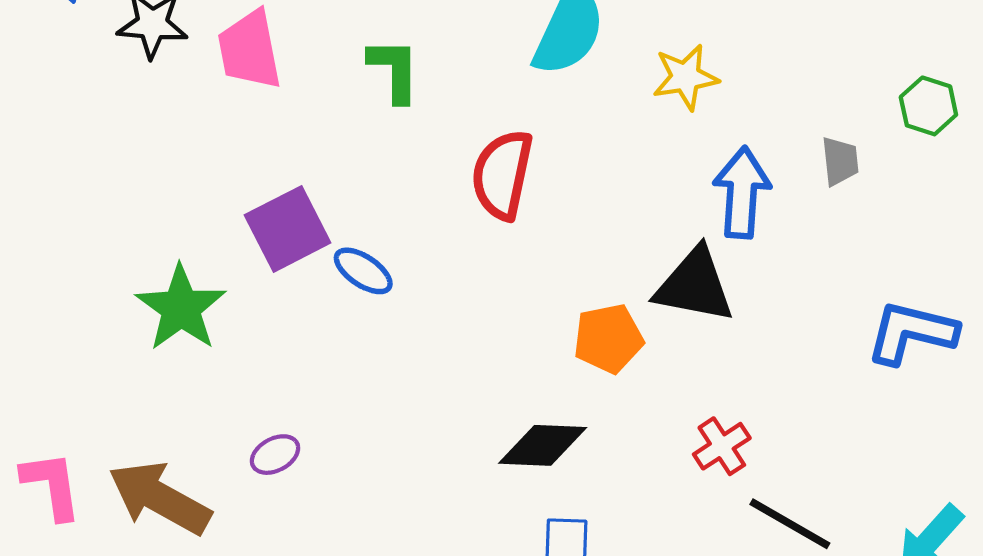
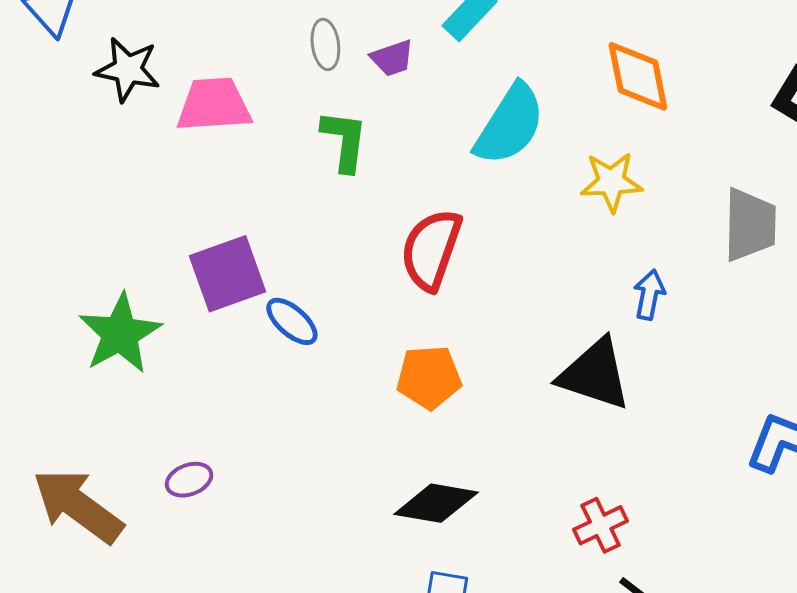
pink trapezoid: (249, 50) -> (214, 105), turned 90
gray trapezoid: (840, 161) -> (750, 225), moved, size x1.6
blue arrow: (742, 193) -> (649, 295), size x0.6
orange pentagon: (608, 338) -> (429, 377), moved

